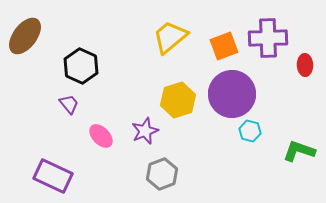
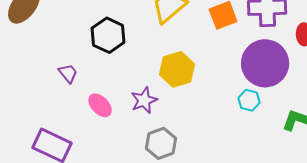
black hexagon: (81, 66) -> (108, 35), moved
purple circle: (232, 94) -> (265, 63), moved

